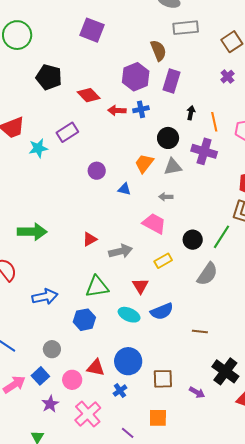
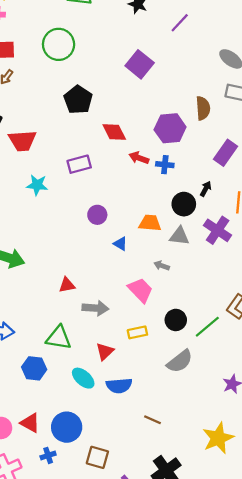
purple rectangle: (172, 81) -> (226, 153), moved
black arrow: (191, 113) -> (206, 189), moved
cyan star: (38, 148) -> (37, 185), moved
orange trapezoid: (144, 163) -> (150, 223), turned 40

